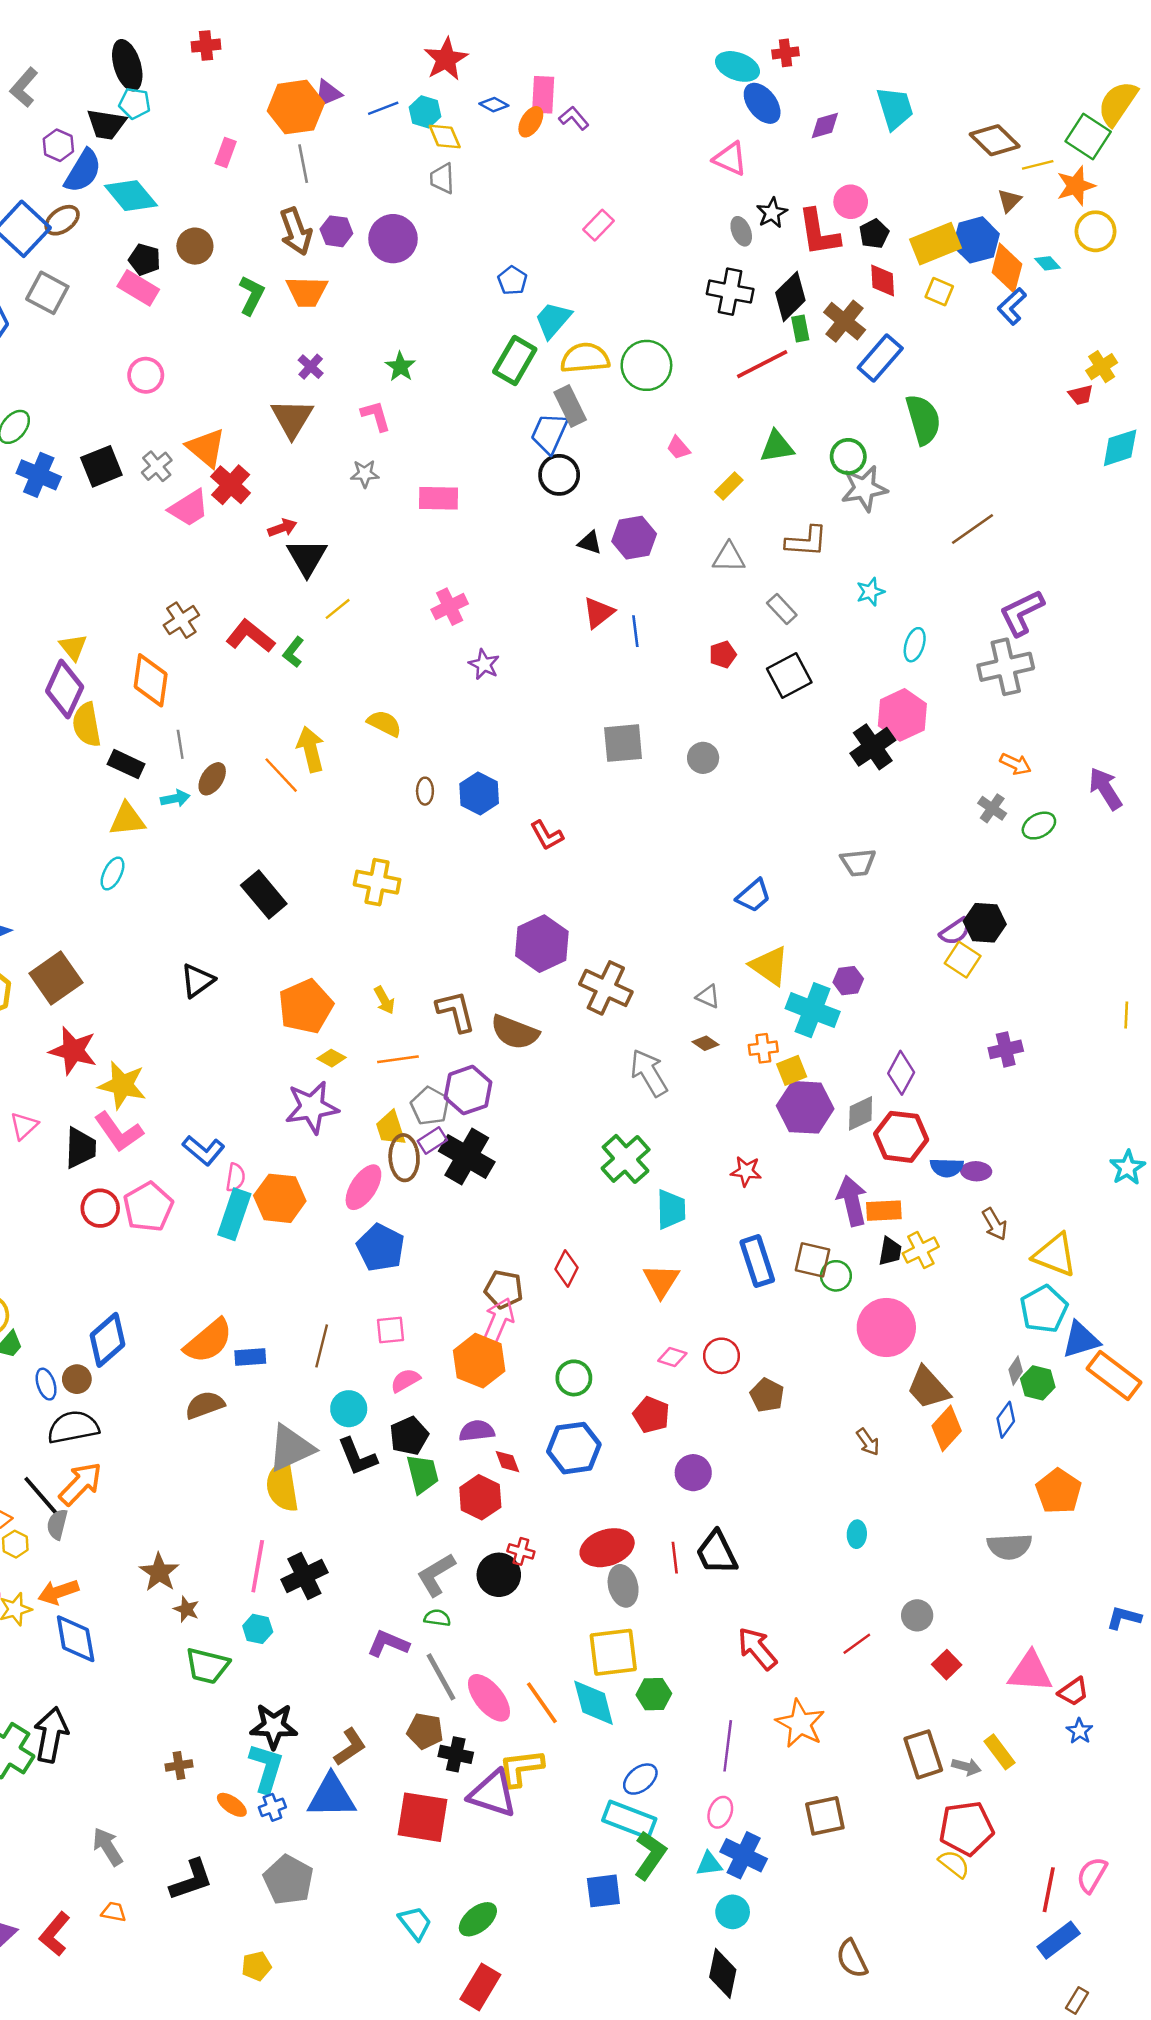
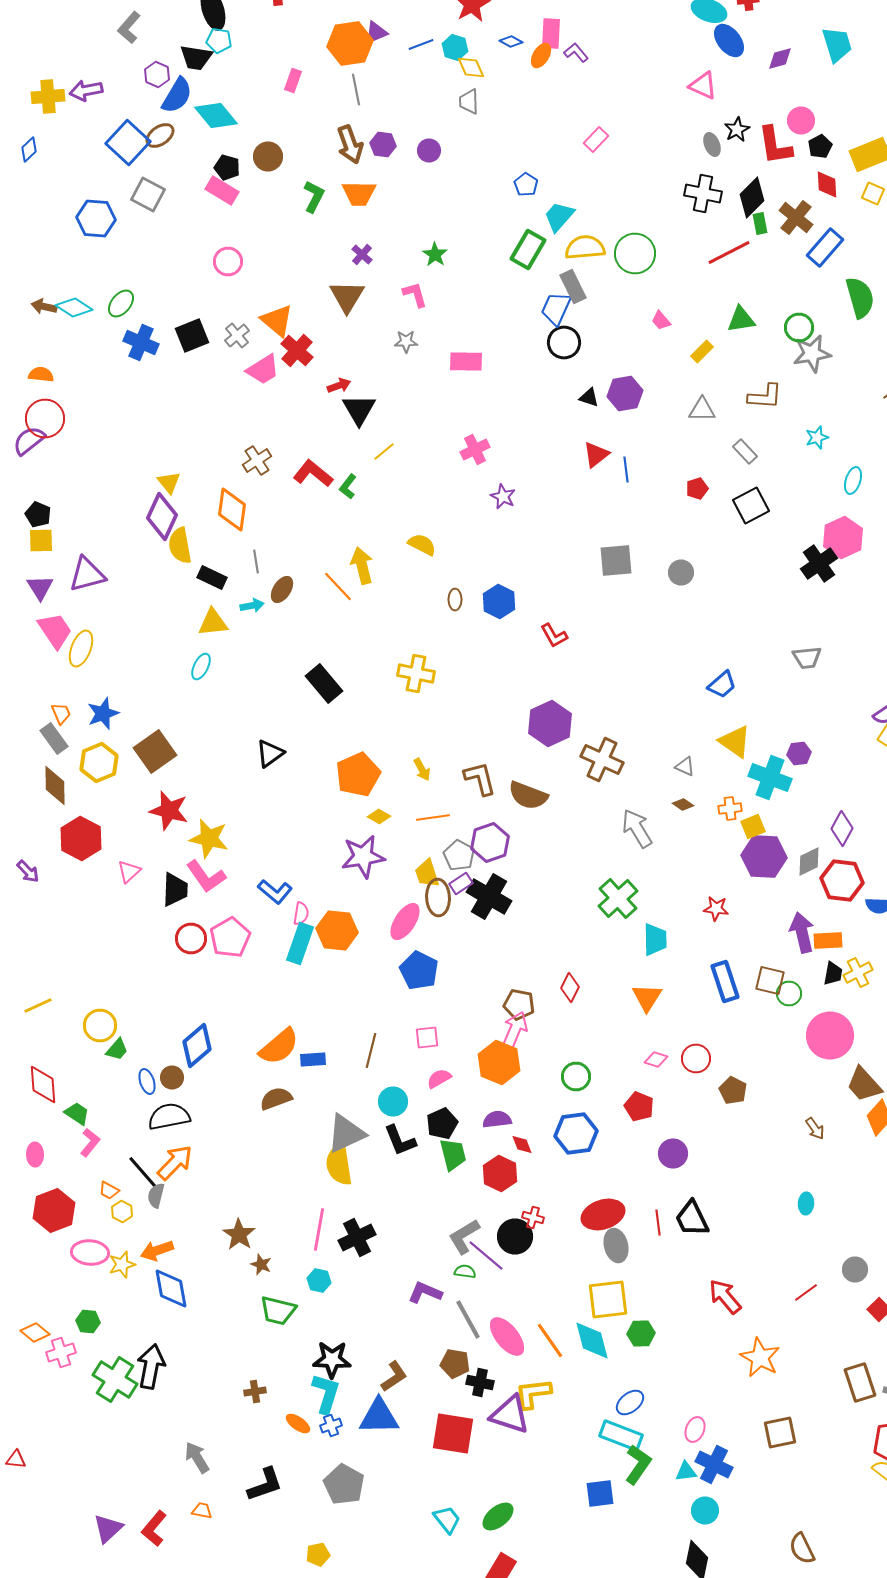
purple circle: (393, 239) -> (429, 150), size x0.6
purple line: (728, 1746) -> (486, 1256), moved, turned -57

